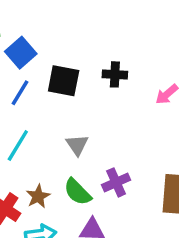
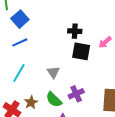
black square: (64, 81) -> (81, 51), moved
blue line: (20, 93) -> (20, 42), turned 35

